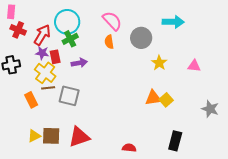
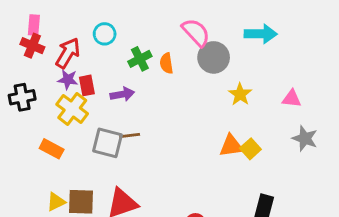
pink rectangle: (11, 12) -> (34, 25), moved
pink semicircle: (112, 21) -> (196, 32), moved
cyan circle: (67, 22) -> (105, 34), size x0.6
green cross: (70, 39) -> (140, 59), moved
brown line: (48, 88) -> (130, 136), moved
orange rectangle: (31, 100) -> (52, 149), turned -35
gray star: (210, 109) -> (305, 138), moved

